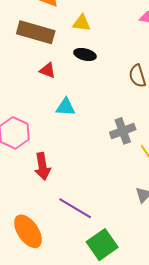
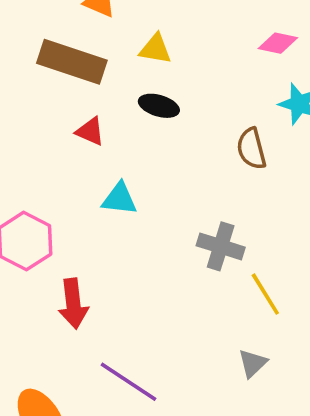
gray cross: (123, 131) -> (221, 246), turned 35

